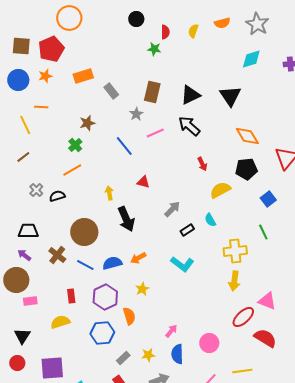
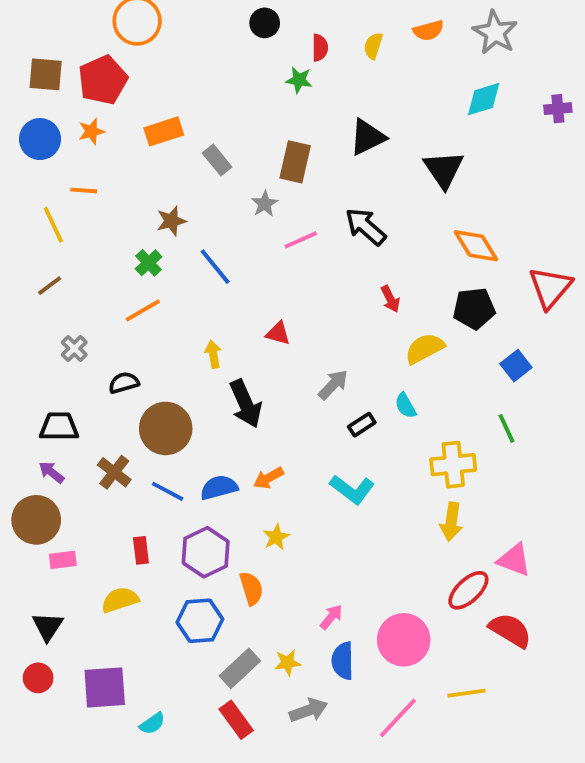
black triangle: (190, 95) -> (367, 137), moved
blue line: (124, 146) -> (215, 267), moved
black semicircle: (57, 196) -> (124, 383), moved
pink circle: (209, 343) -> (404, 640), size x1.4
gray rectangle: (123, 358) -> (240, 668), size x1.5

